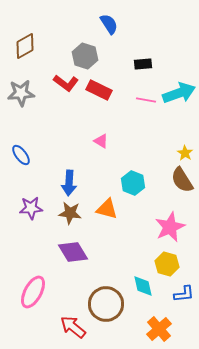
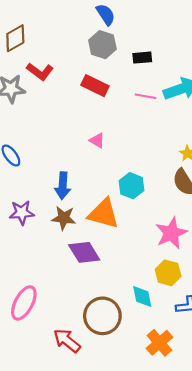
gray hexagon: (85, 56) -> (102, 45), moved
red L-shape: (66, 83) -> (40, 72), moved
orange triangle: (107, 209) -> (104, 214), size x1.4
purple diamond: (73, 252) -> (84, 252), moved

